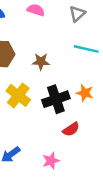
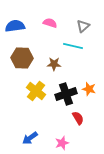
cyan line: (86, 49) -> (73, 46), moved
red semicircle: (71, 129) -> (78, 118), turned -88

